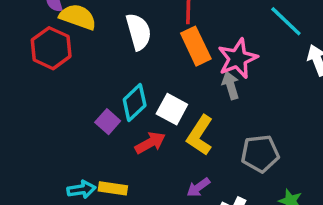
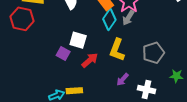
gray arrow: (231, 85) -> (128, 18), turned -119
cyan diamond: (135, 102) -> (109, 19), moved
white square: (172, 109) -> (78, 40), moved

